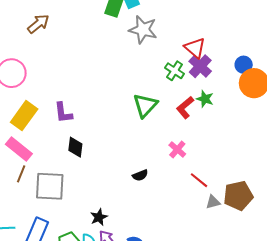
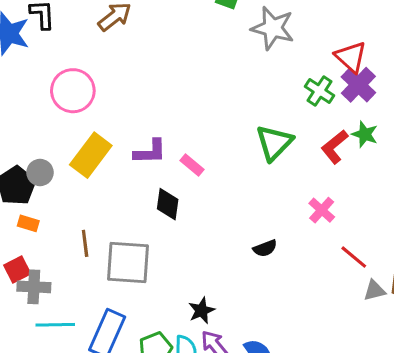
purple L-shape: (63, 113) -> (150, 152), turned -85
pink rectangle: (19, 149) -> (192, 165), moved, size x0.6
brown line: (21, 174) -> (85, 243), turned -30

